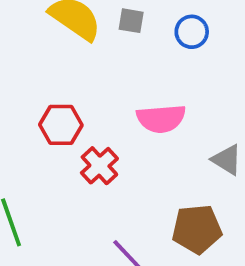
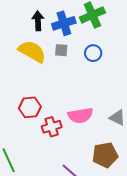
pink semicircle: (161, 119) -> (80, 115), moved
red cross: (99, 166) -> (52, 127), turned 30

